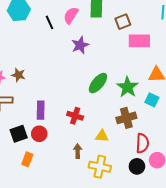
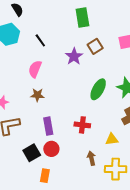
pink semicircle: (71, 15) -> (35, 69), moved
brown square: (123, 22) -> (95, 46), moved
brown star: (18, 75) -> (37, 95), moved

